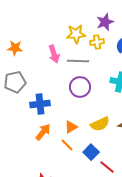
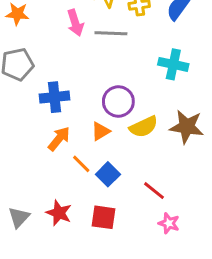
purple circle: (80, 87) -> (118, 102), moved
orange line: (67, 145) -> (81, 164), moved
blue square: (91, 152) -> (108, 174), moved

